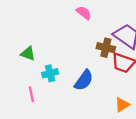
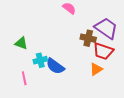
blue semicircle: (84, 80) -> (55, 66), moved, turned 90
orange triangle: (122, 105) -> (96, 69), moved

